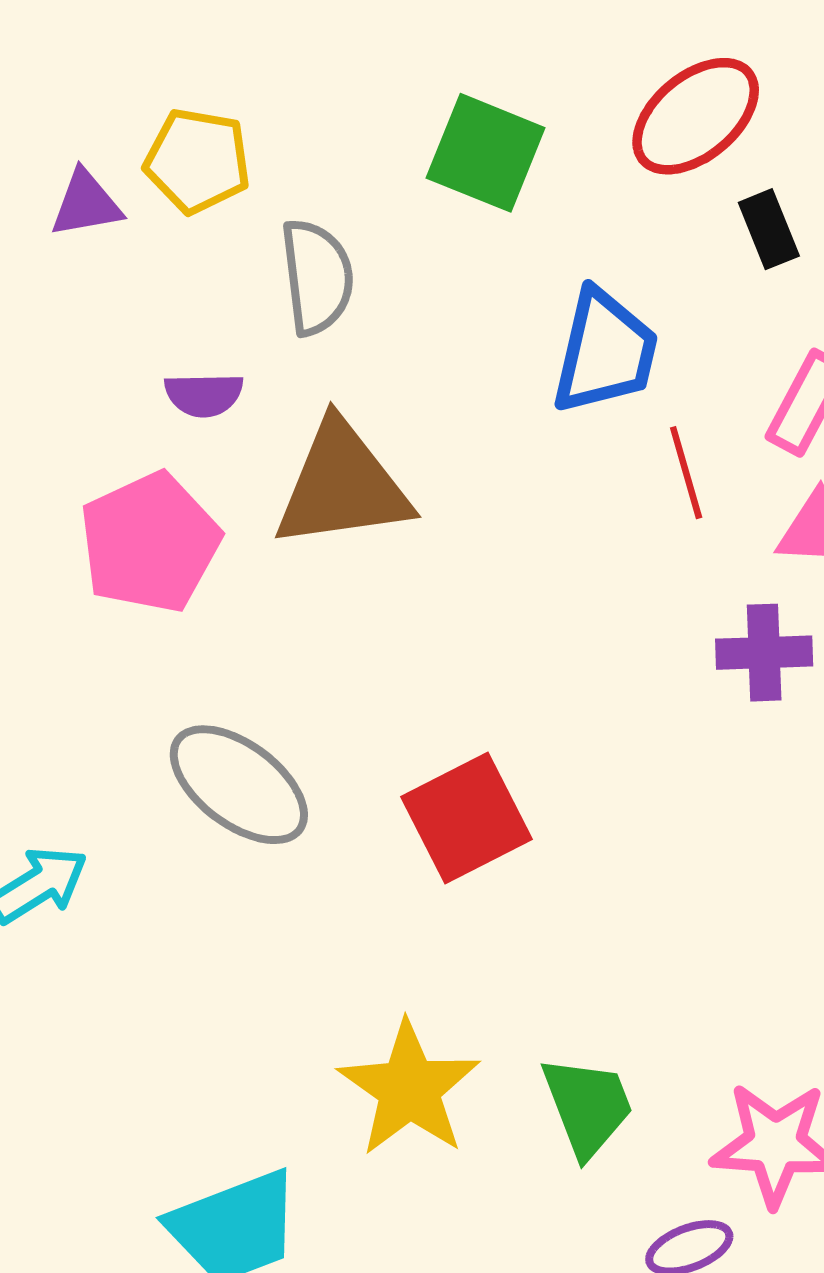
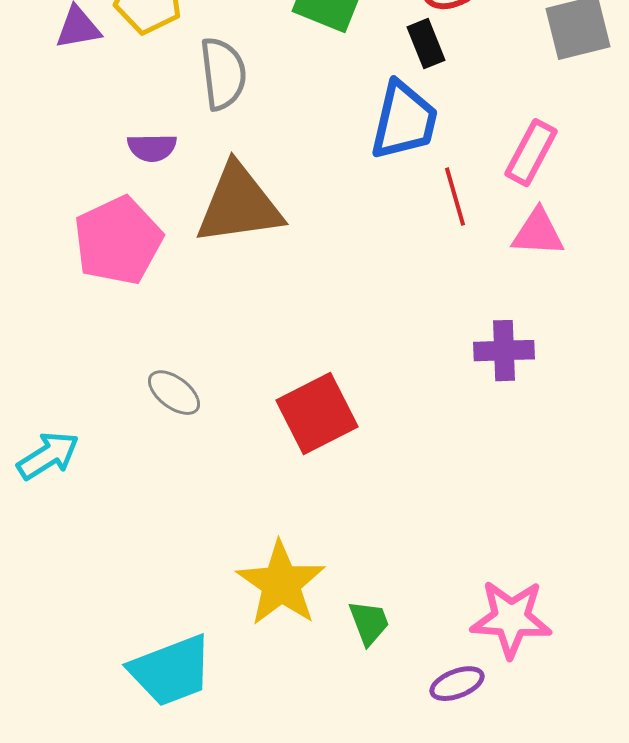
black rectangle: (769, 229) -> (426, 44), moved
purple cross: (764, 653) -> (504, 351), moved
gray ellipse: (239, 785) -> (174, 393), size x0.6
green trapezoid: (587, 1106) -> (369, 623), moved, size x0.7

